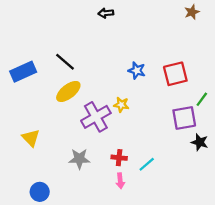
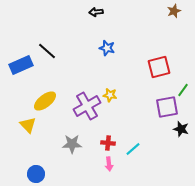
black line: (65, 62) -> (47, 51), moved
blue star: (137, 71) -> (107, 48), moved
yellow ellipse: (68, 91) -> (45, 101), moved

